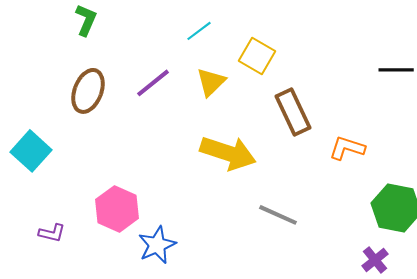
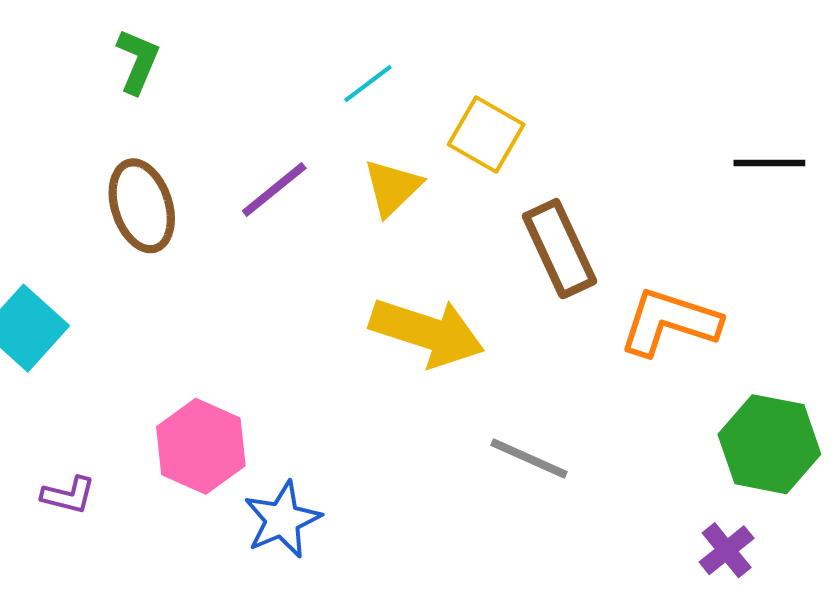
brown ellipse: (88, 91) -> (142, 206), turned -39
orange L-shape: (347, 148) -> (670, 322), size x1.4

